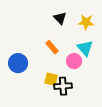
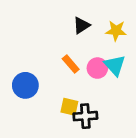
black triangle: (60, 18) -> (81, 25), turned 40
pink circle: (74, 61) -> (97, 68), moved

